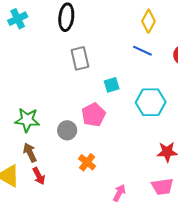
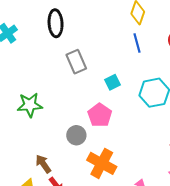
blue line: (142, 51) -> (137, 43), turned 60
green star: (27, 120) -> (30, 105), moved
orange cross: (87, 162) -> (102, 163), size x1.6

